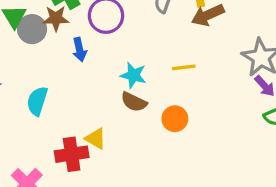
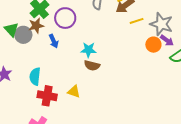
yellow line: (184, 67) -> (137, 21), moved
orange circle: (175, 119) -> (153, 45), moved
red cross: (72, 154) -> (47, 96), moved, turned 30

